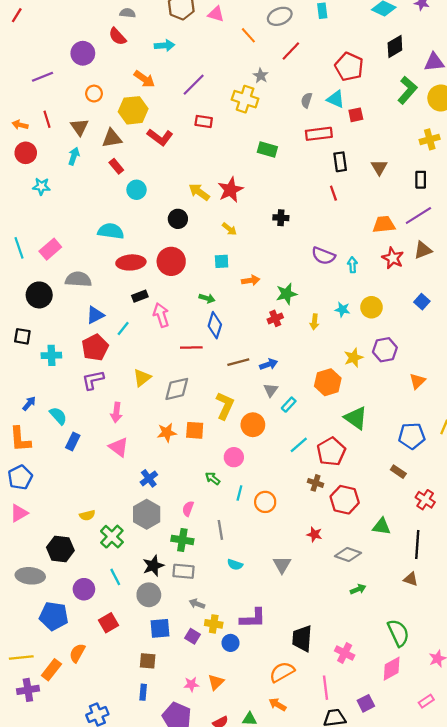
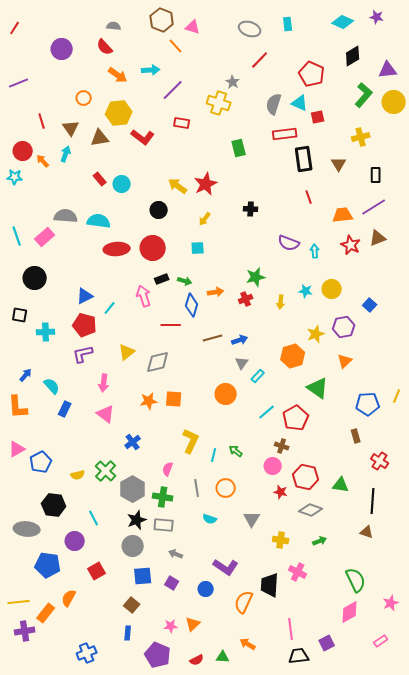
gray ellipse: (280, 16) -> (250, 29), turned 40
orange line: (248, 35) -> (176, 46), moved
cyan arrow: (164, 45) -> (151, 70), moved
purple circle: (83, 53) -> (62, 49), moved
purple line: (43, 77) -> (19, 83), moved
orange arrow: (144, 79) -> (118, 75), moved
gray semicircle: (307, 100) -> (274, 104), size x1.5
orange arrow: (20, 125) -> (43, 161), moved, turned 32
yellow cross: (430, 139) -> (361, 137), moved
green rectangle: (267, 149) -> (239, 148), turned 60
black rectangle: (340, 162) -> (304, 159), size x1.4
red rectangle: (116, 166) -> (100, 179), moved
cyan star: (41, 186) -> (15, 177), moved
red line: (333, 193) -> (309, 197), moved
yellow arrow: (229, 229) -> (205, 219), turned 88
gray semicircle: (78, 279) -> (66, 216), moved
orange arrow: (251, 280) -> (216, 292), moved
black rectangle: (140, 296) -> (162, 279), moved
blue square: (422, 302) -> (370, 305), moved
red pentagon: (95, 348) -> (85, 325), turned -30
orange triangle: (417, 381) -> (345, 361), moved
yellow L-shape: (225, 406) -> (191, 441), moved
pink circle: (234, 457) -> (273, 466), moved
brown rectangle: (398, 472) -> (356, 436), turned 40
blue pentagon: (20, 477) -> (41, 462), moved
green arrow: (213, 478) -> (236, 451), moved
red hexagon: (345, 500) -> (306, 477), moved
orange circle: (265, 502) -> (226, 488), moved
pink triangle: (19, 513) -> (17, 449), moved
gray hexagon: (147, 514) -> (133, 489), moved
green cross: (112, 537) -> (106, 471), moved
cyan line: (115, 577) -> (94, 518), moved
purple L-shape: (253, 618) -> (226, 567), turned 35
yellow cross: (214, 624) -> (281, 540), moved
pink cross: (345, 653) -> (298, 572), moved
brown square: (148, 661) -> (132, 605), turned 35
orange semicircle: (282, 672) -> (244, 602), moved, turned -35

